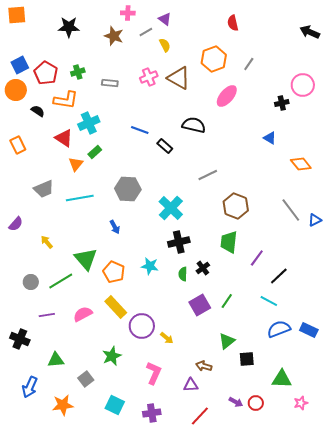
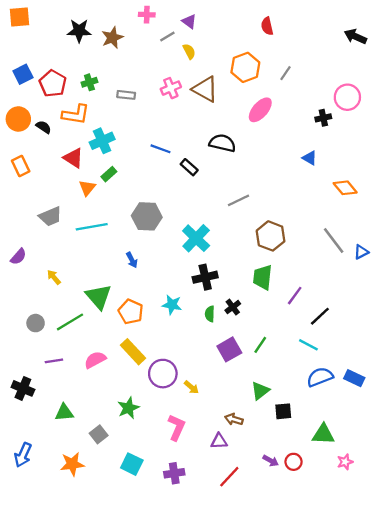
brown star: (114, 36) -> (112, 38), moved, turned 30
orange circle: (16, 90) -> (18, 119), moved
blue arrow: (30, 387) -> (23, 455), moved

